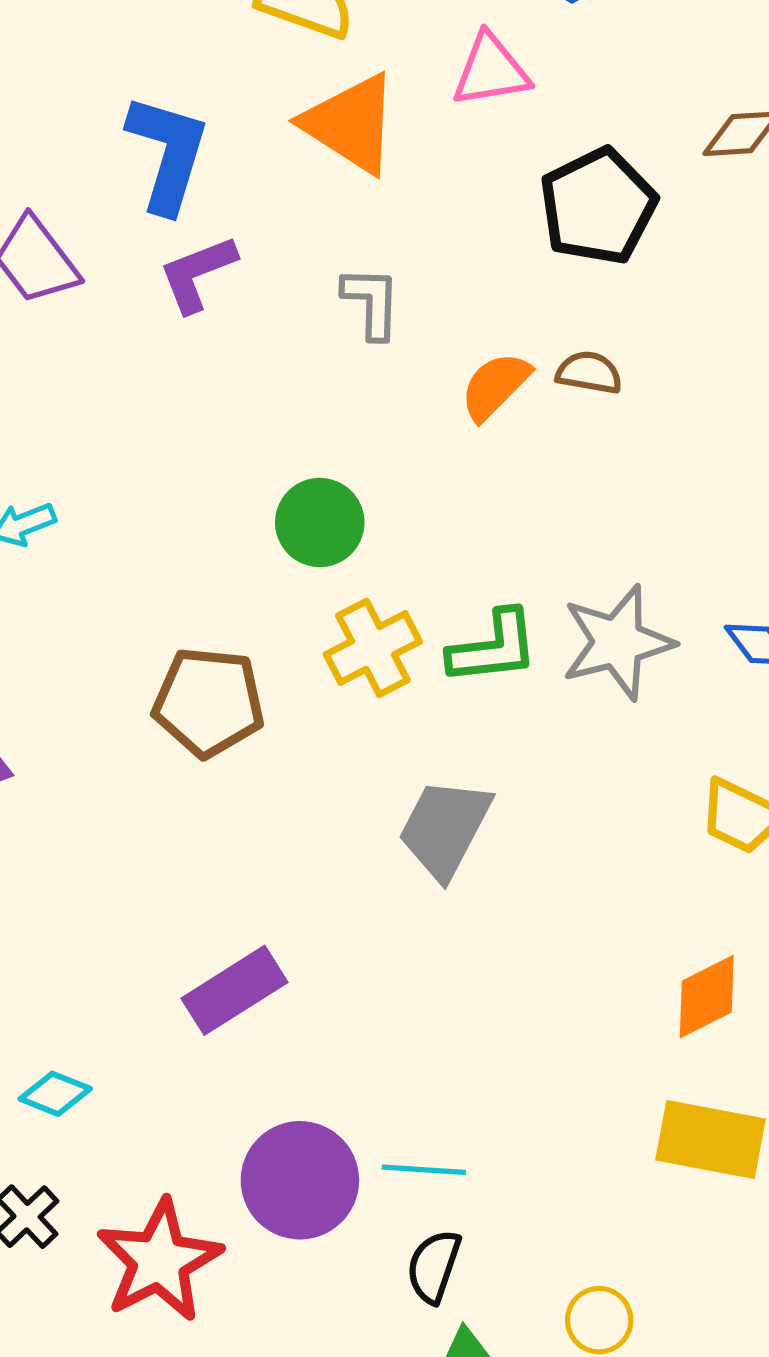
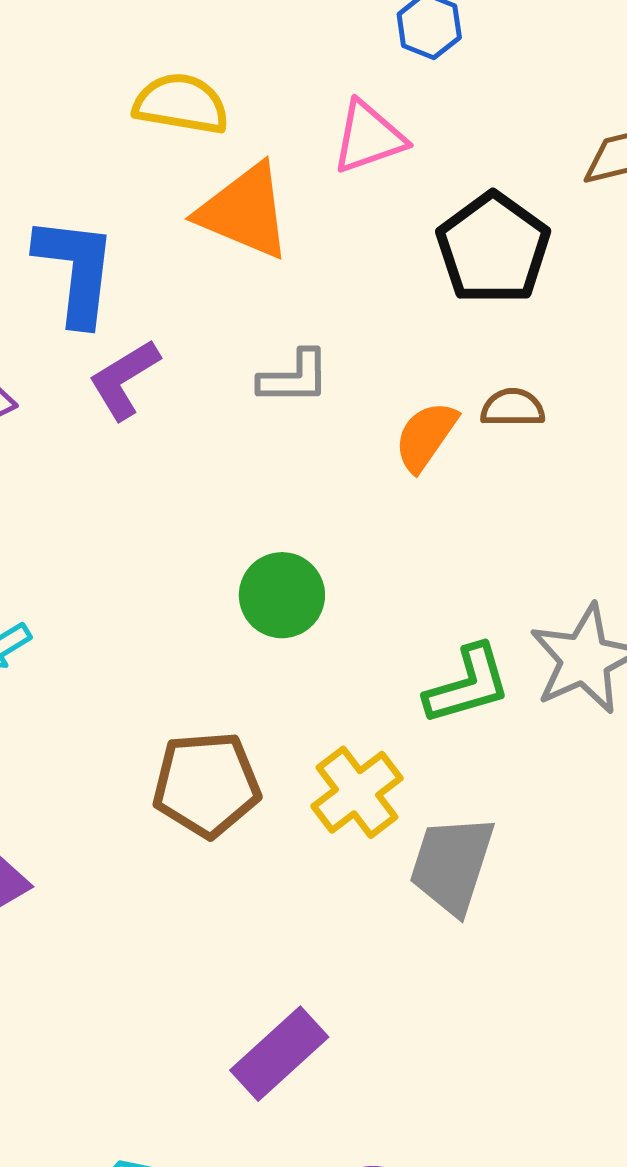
gray L-shape: (371, 302) -> (294, 377), turned 98
yellow cross: (373, 648) -> (357, 792), moved

